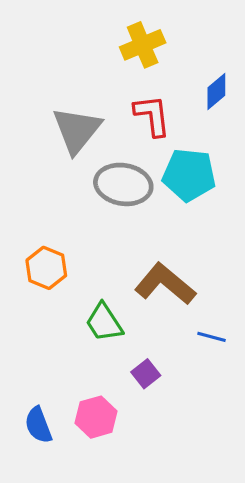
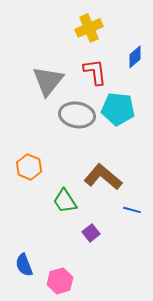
pink hexagon: (96, 417) -> (60, 281), moved

